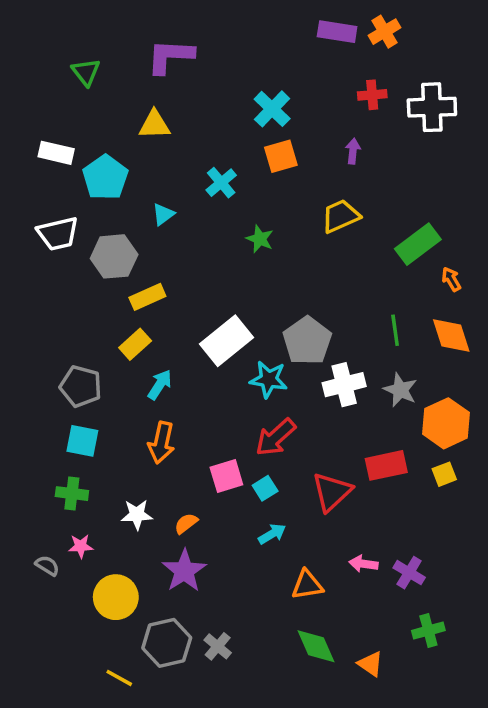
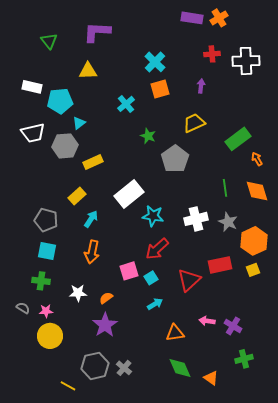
cyan pentagon: (105, 177) -> (60, 101), turned 30
cyan triangle: (163, 214) -> (79, 123), moved
yellow rectangle: (147, 297) -> (93, 162), moved
gray pentagon: (307, 341) -> (175, 159), moved
gray semicircle: (47, 566) -> (23, 308), moved
yellow circle: (116, 597) -> (50, 336), moved

